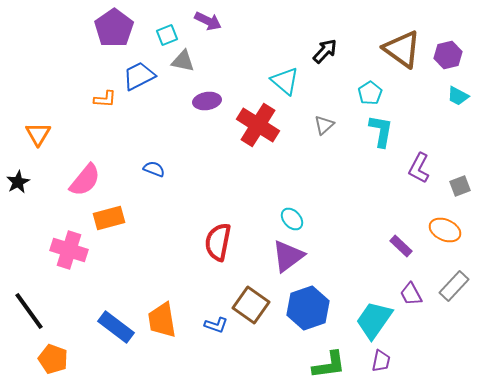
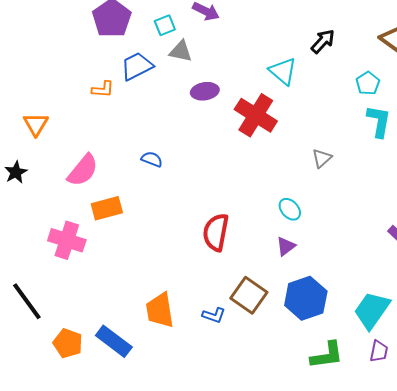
gray triangle: (324, 125) -> (322, 158), moved
purple triangle: (288, 256) -> (286, 246), size x0.6
blue rectangle: (116, 327) -> (114, 341), moved
orange pentagon: (53, 359) -> (68, 343), moved

